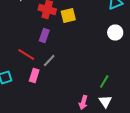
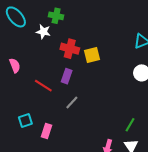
red line: (26, 54) -> (43, 86), moved
pink rectangle: (34, 76) -> (47, 131), moved

